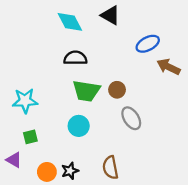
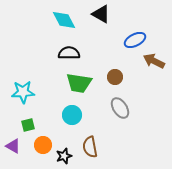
brown circle: (117, 90) -> (115, 77), moved
brown semicircle: (110, 168) -> (90, 147), moved
orange circle: (47, 172) -> (43, 145), moved

